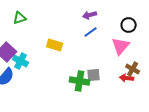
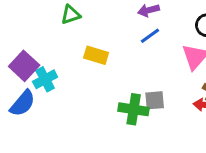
green triangle: (20, 18) -> (71, 15), moved
cyan cross: (21, 61) -> (45, 79), turned 35

